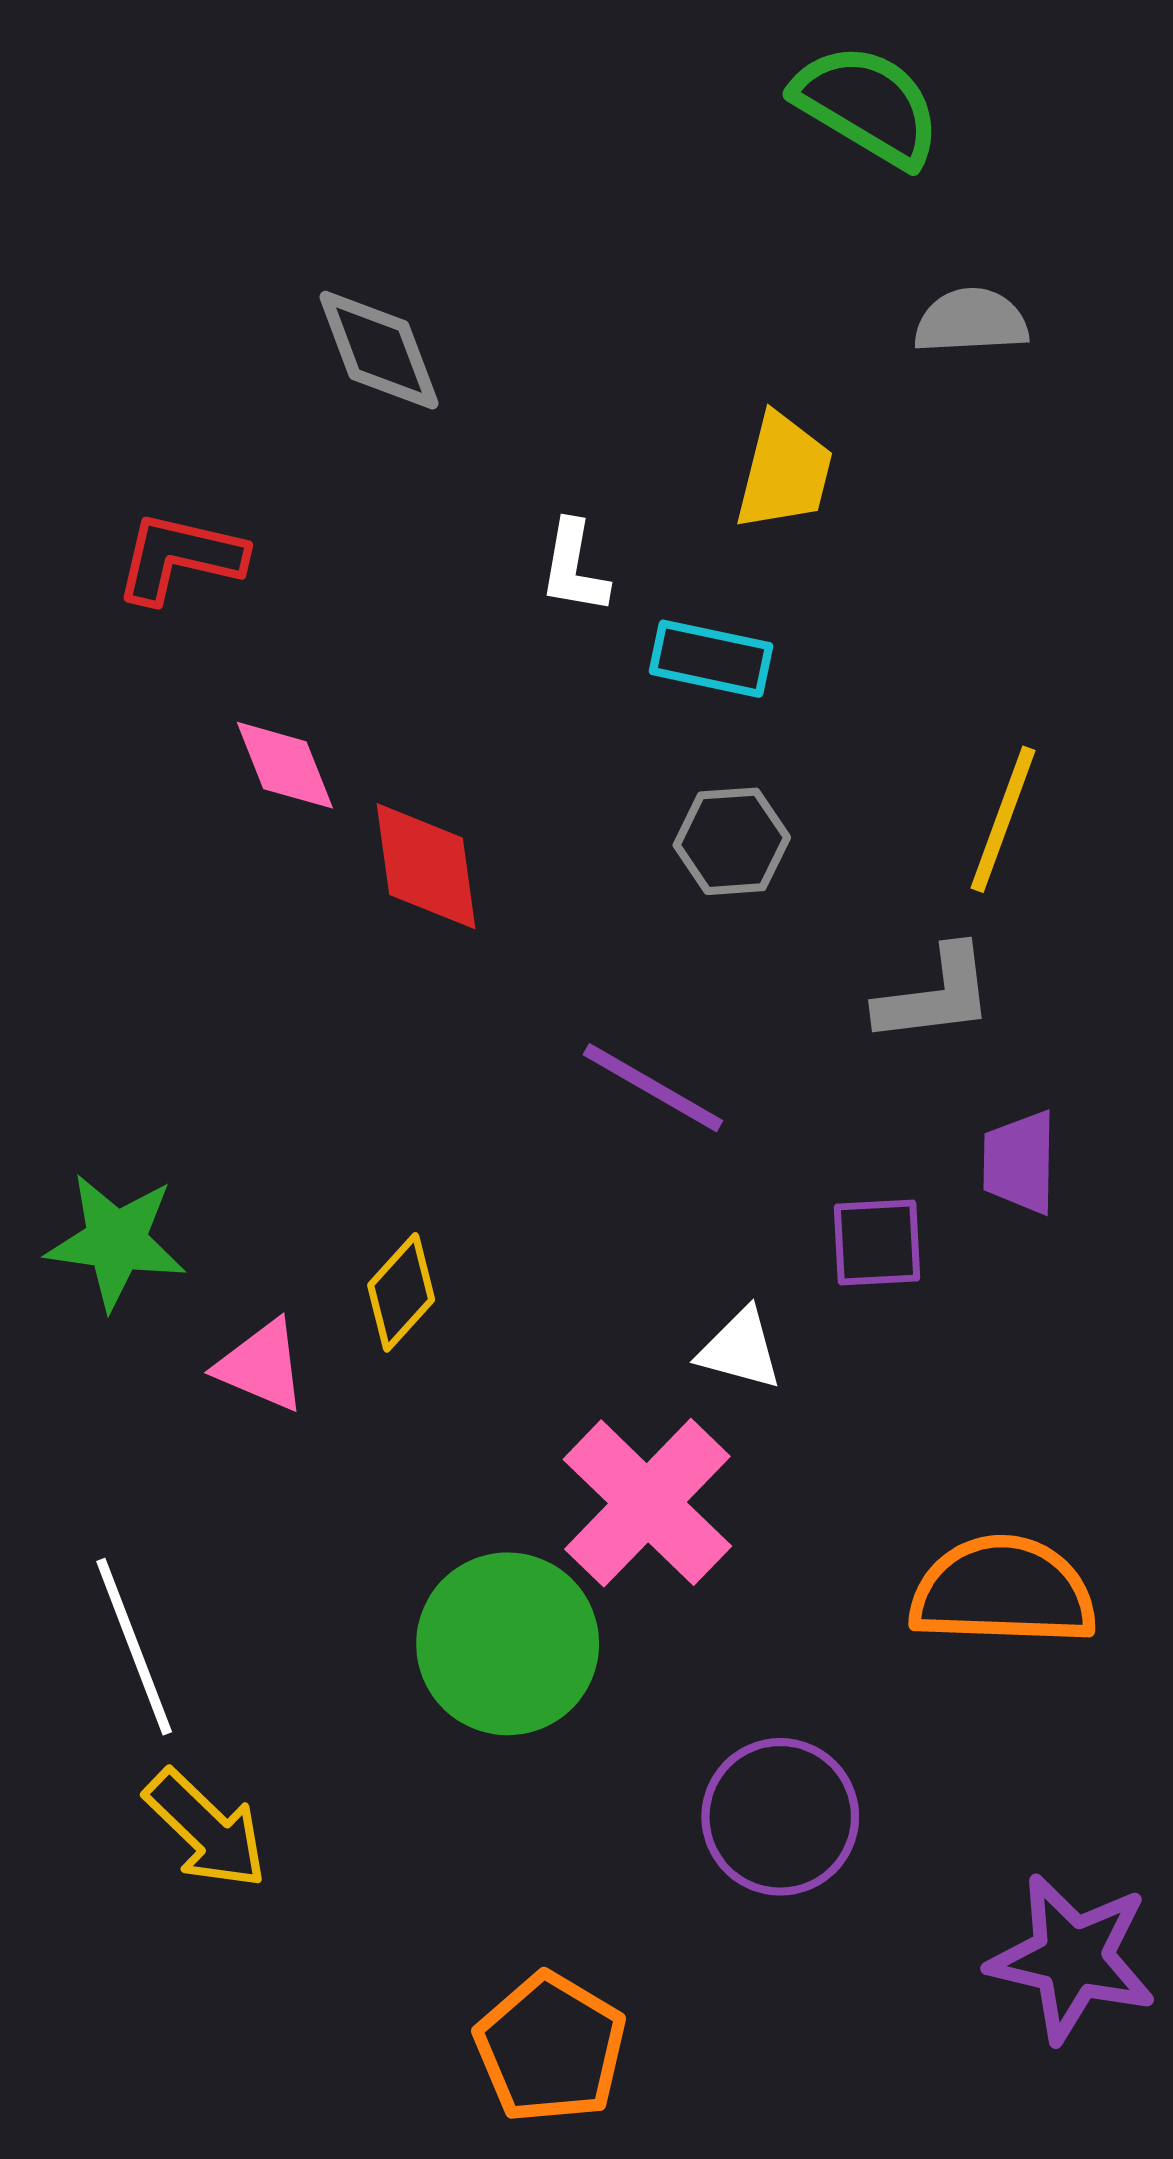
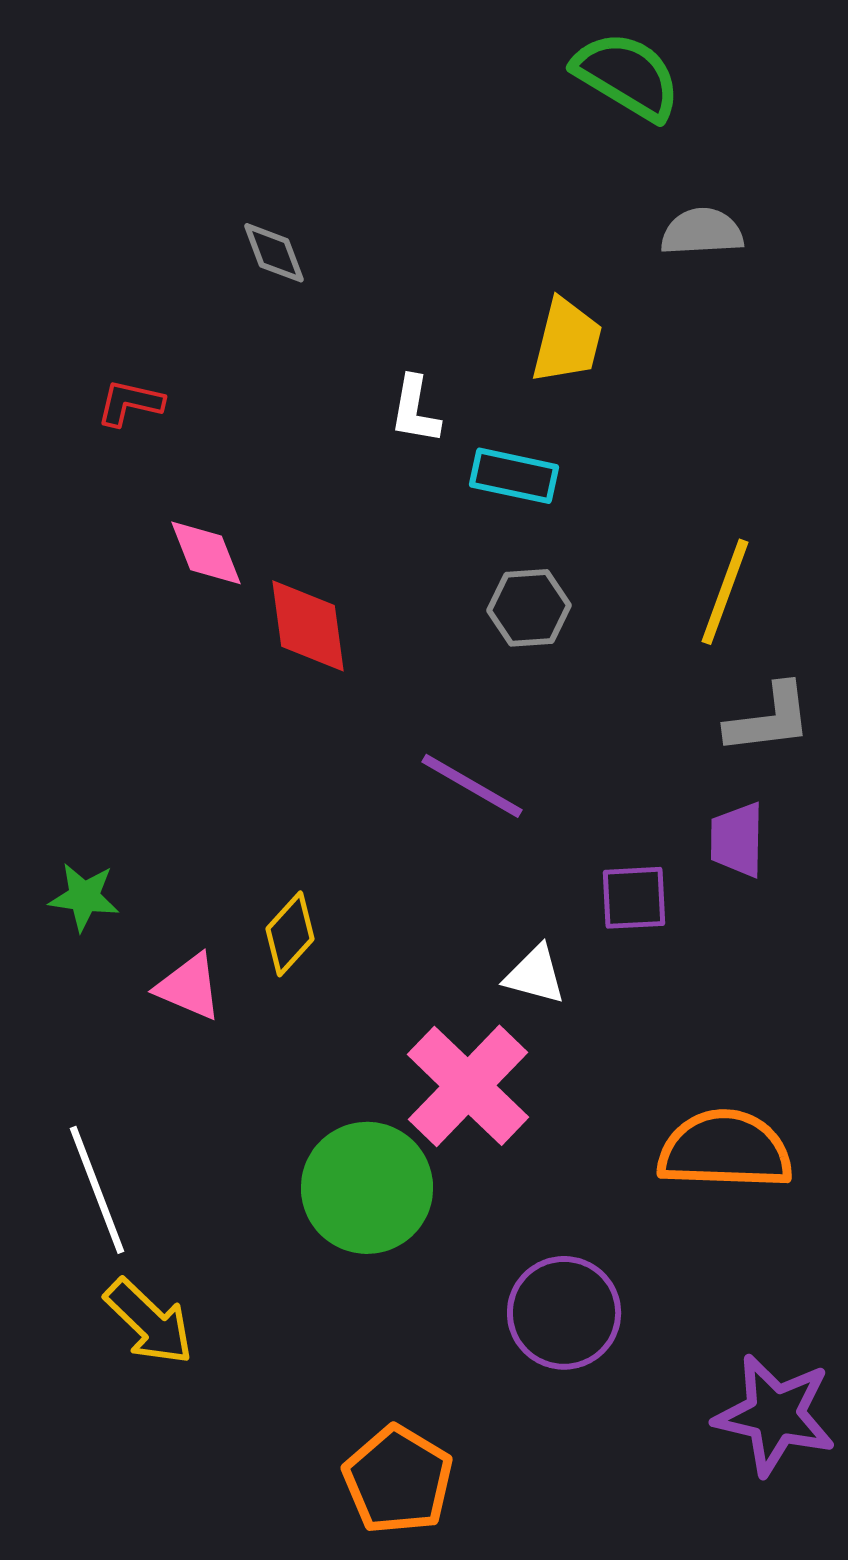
gray diamond: (379, 350) -> (274, 253), size x0.7
red L-shape: (180, 558) -> (130, 403), size x0.7
gray L-shape: (935, 995) -> (769, 719), moved
green star: (116, 1241) -> (84, 897), size x0.7

